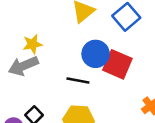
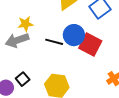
black line: (78, 80) -> (54, 42), moved

